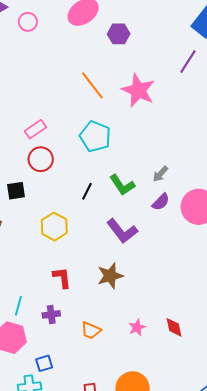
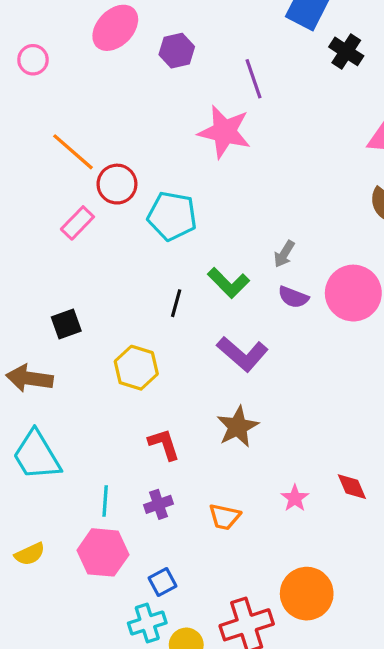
purple line: (188, 62) -> (254, 79), moved, turned -40
orange line: (92, 85) -> (73, 152), moved
red circle: (41, 159) -> (117, 184), moved
purple semicircle: (161, 202) -> (293, 297), turned 78

